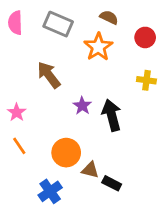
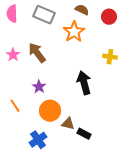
red circle: (145, 37) -> (109, 17), moved
purple star: (82, 106) -> (39, 87), moved
pink star: (17, 112) -> (13, 55), moved

